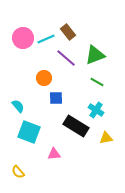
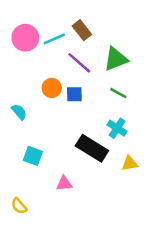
blue square: (56, 98) -> (74, 94), moved
cyan semicircle: (18, 106) -> (19, 112), moved
cyan square: (29, 132) -> (33, 156), size x0.7

